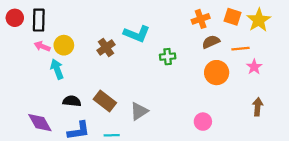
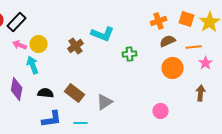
black rectangle: (39, 20) -> (17, 22), turned 42
brown arrow: (258, 107) -> (201, 93), moved
purple diamond: (40, 123) -> (17, 89), moved, turned 40

